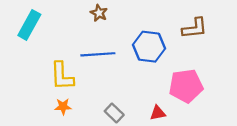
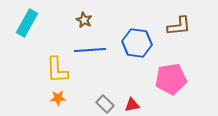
brown star: (99, 13) -> (84, 20), moved
red triangle: (158, 113) -> (132, 105), moved

